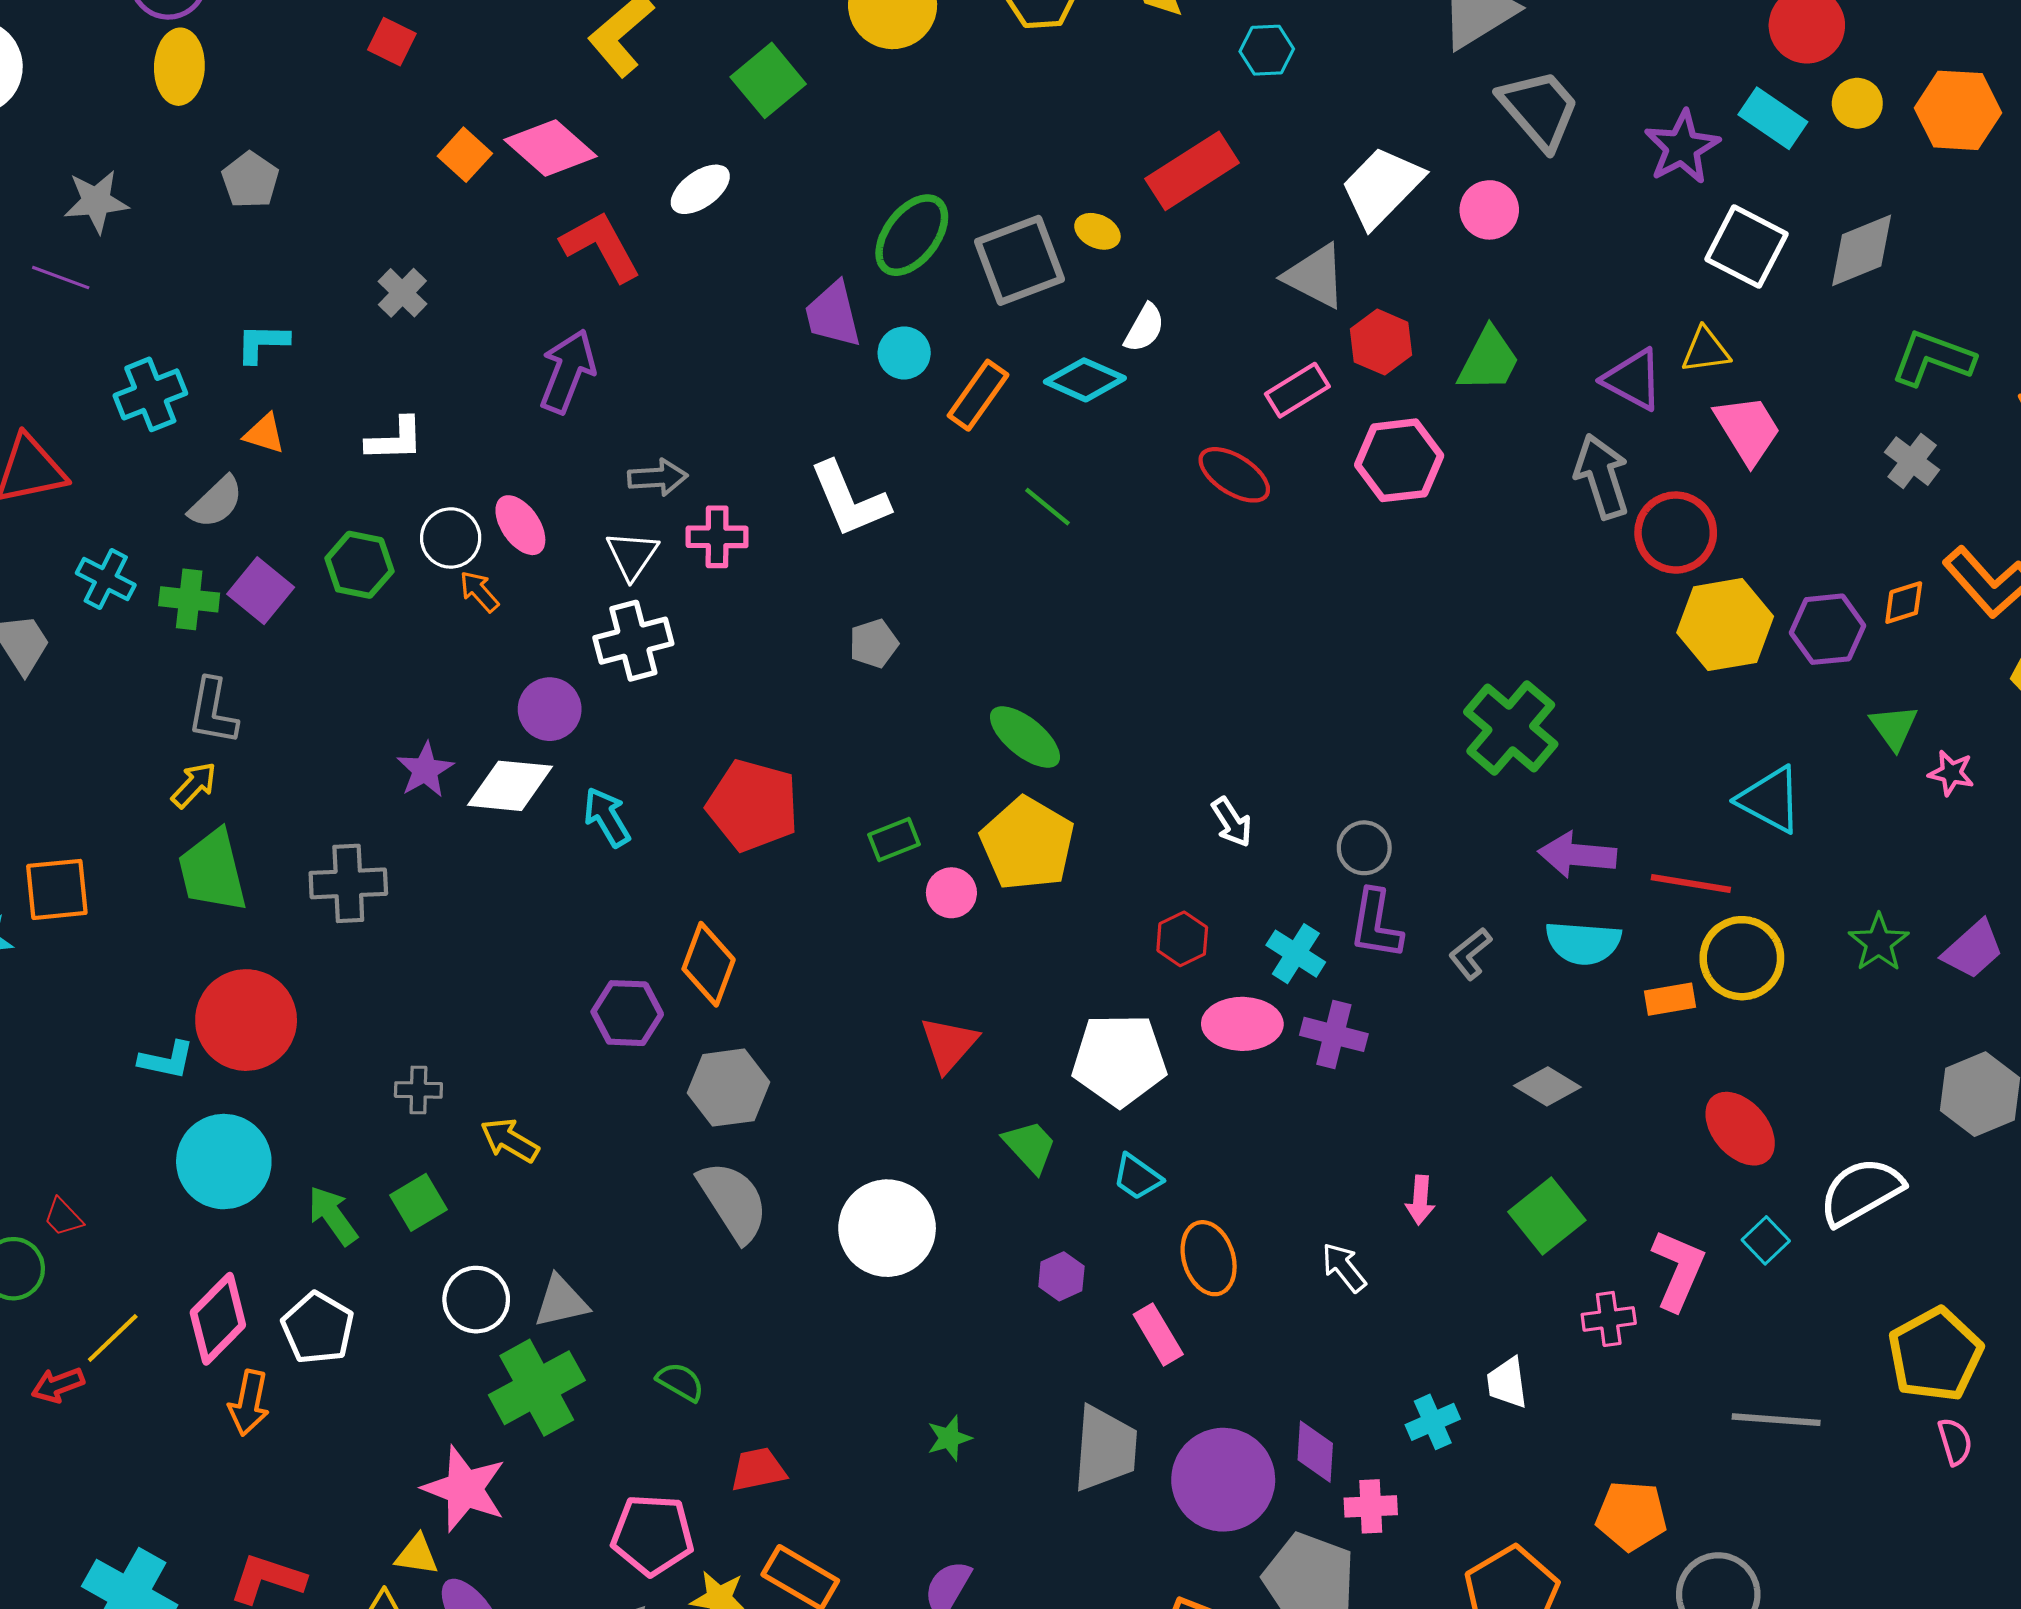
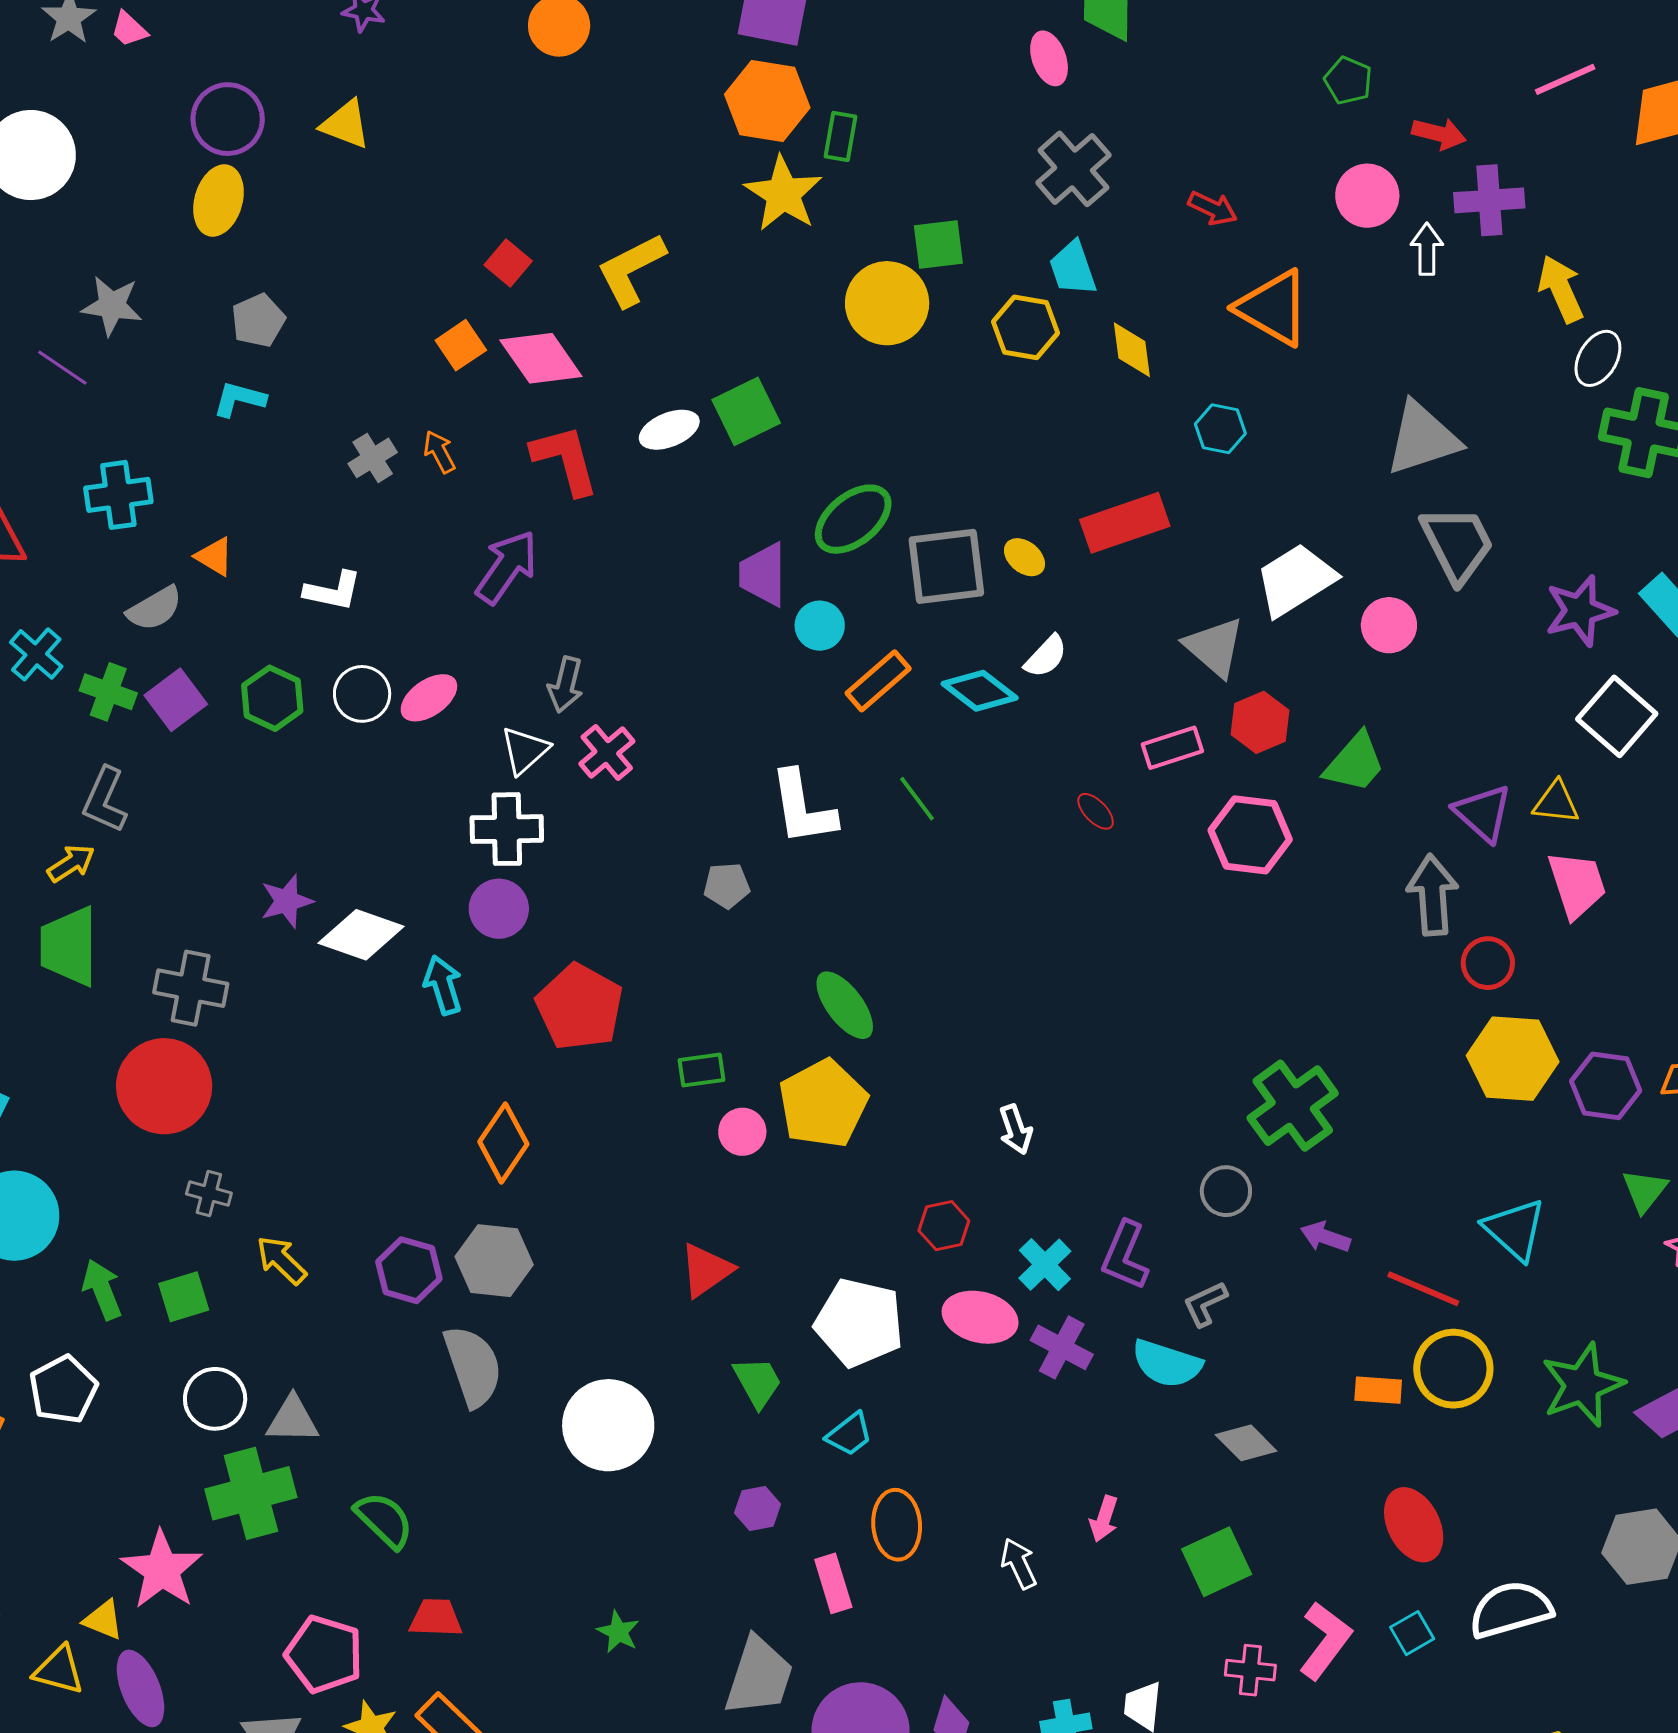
red square: (392, 42) -> (508, 263), moved
green square: (768, 80) -> (746, 411), moved
cyan L-shape: (262, 343) -> (239, 399), moved
red ellipse: (1234, 475) -> (1096, 811), size x0.6
gray arrow: (658, 477) -> (566, 685), turned 94
white L-shape: (849, 499) -> (803, 808), moved
pink ellipse: (520, 525) -> (429, 698), turned 76
red circle: (1676, 533) -> (1488, 963), size x0.7
pink cross: (717, 537) -> (607, 753), turned 36
orange arrow: (479, 591) -> (439, 452), moved
purple circle: (550, 709) -> (499, 909), moved
gray circle: (1364, 848) -> (1226, 1191), moved
purple arrow: (1577, 855) -> (1325, 1237), size x0.7
cyan semicircle: (1583, 943) -> (1167, 1364), moved
green star: (1879, 943) -> (1582, 1385), size x1.5
purple hexagon: (627, 1013) -> (409, 1270), moved
red circle: (246, 1020) -> (164, 1086), moved
cyan trapezoid: (1137, 1177) -> (849, 1434), turned -87
green semicircle: (680, 1382) -> (384, 1520), size x1.4
green star: (949, 1438) -> (618, 1632), turned 30

